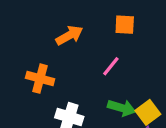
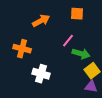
green arrow: (122, 108) -> (81, 54), moved

